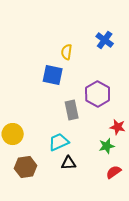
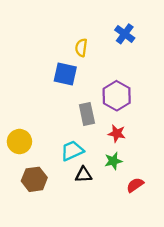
red star: (118, 127) -> (117, 134), moved
green star: (107, 146) -> (113, 161), moved

